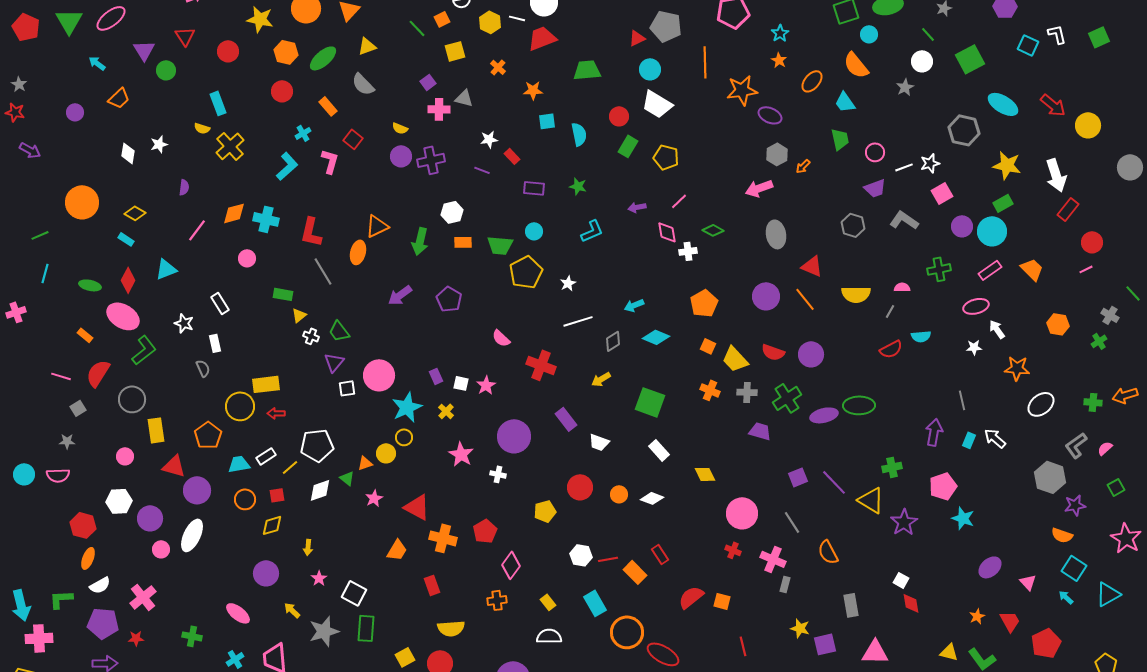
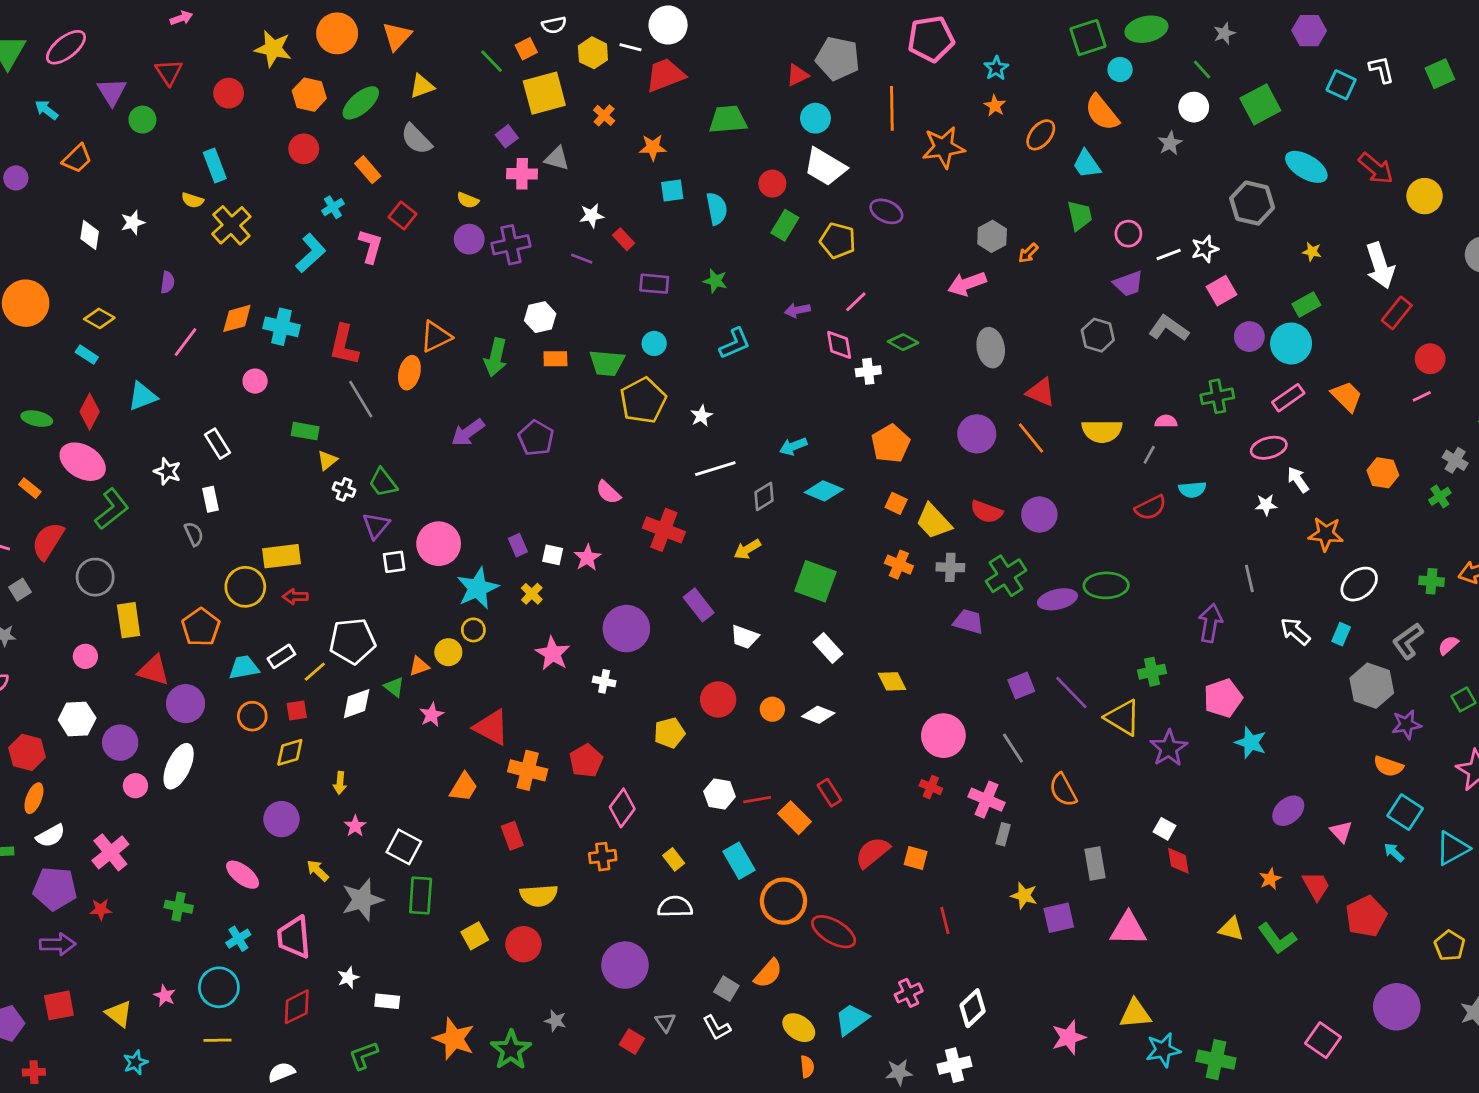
yellow square: (455, 51) -> (544, 93), size x1.5
purple ellipse: (770, 115) -> (886, 211), moved
yellow star: (1007, 165) -> (1312, 252), size x0.5
cyan rectangle: (969, 440) -> (1341, 634), moved

